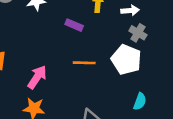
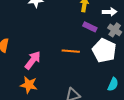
purple rectangle: (74, 25) -> (90, 27), moved

